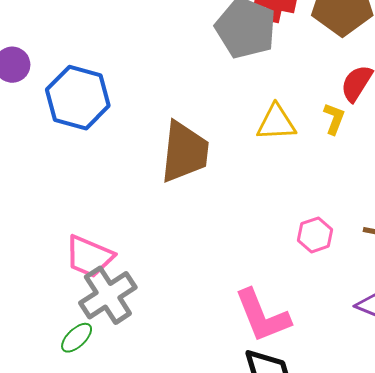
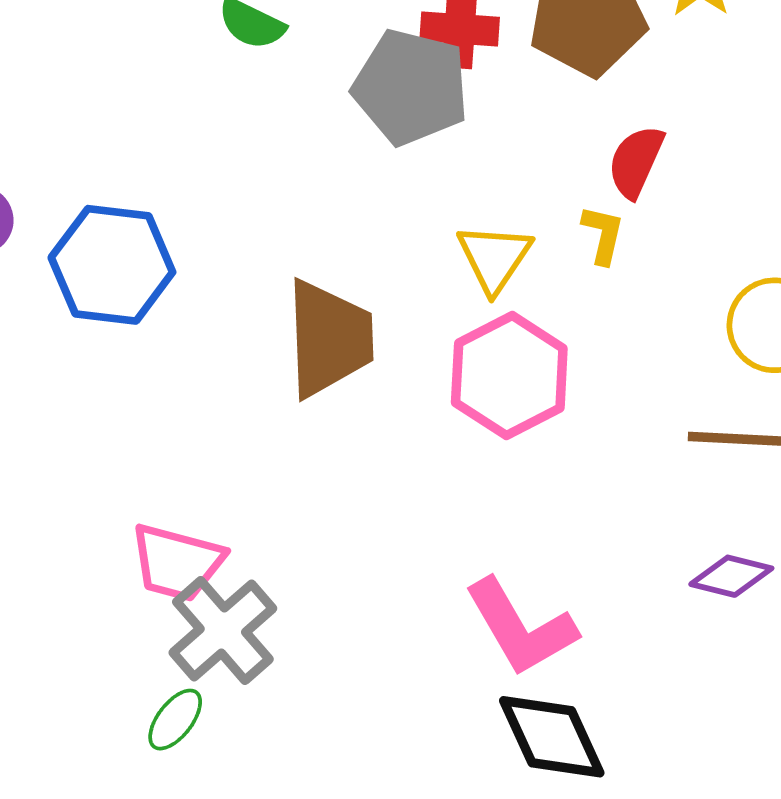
yellow triangle: (276, 123) -> (494, 258), turned -45
pink hexagon: (315, 235) -> (509, 375), moved, size x1.8

